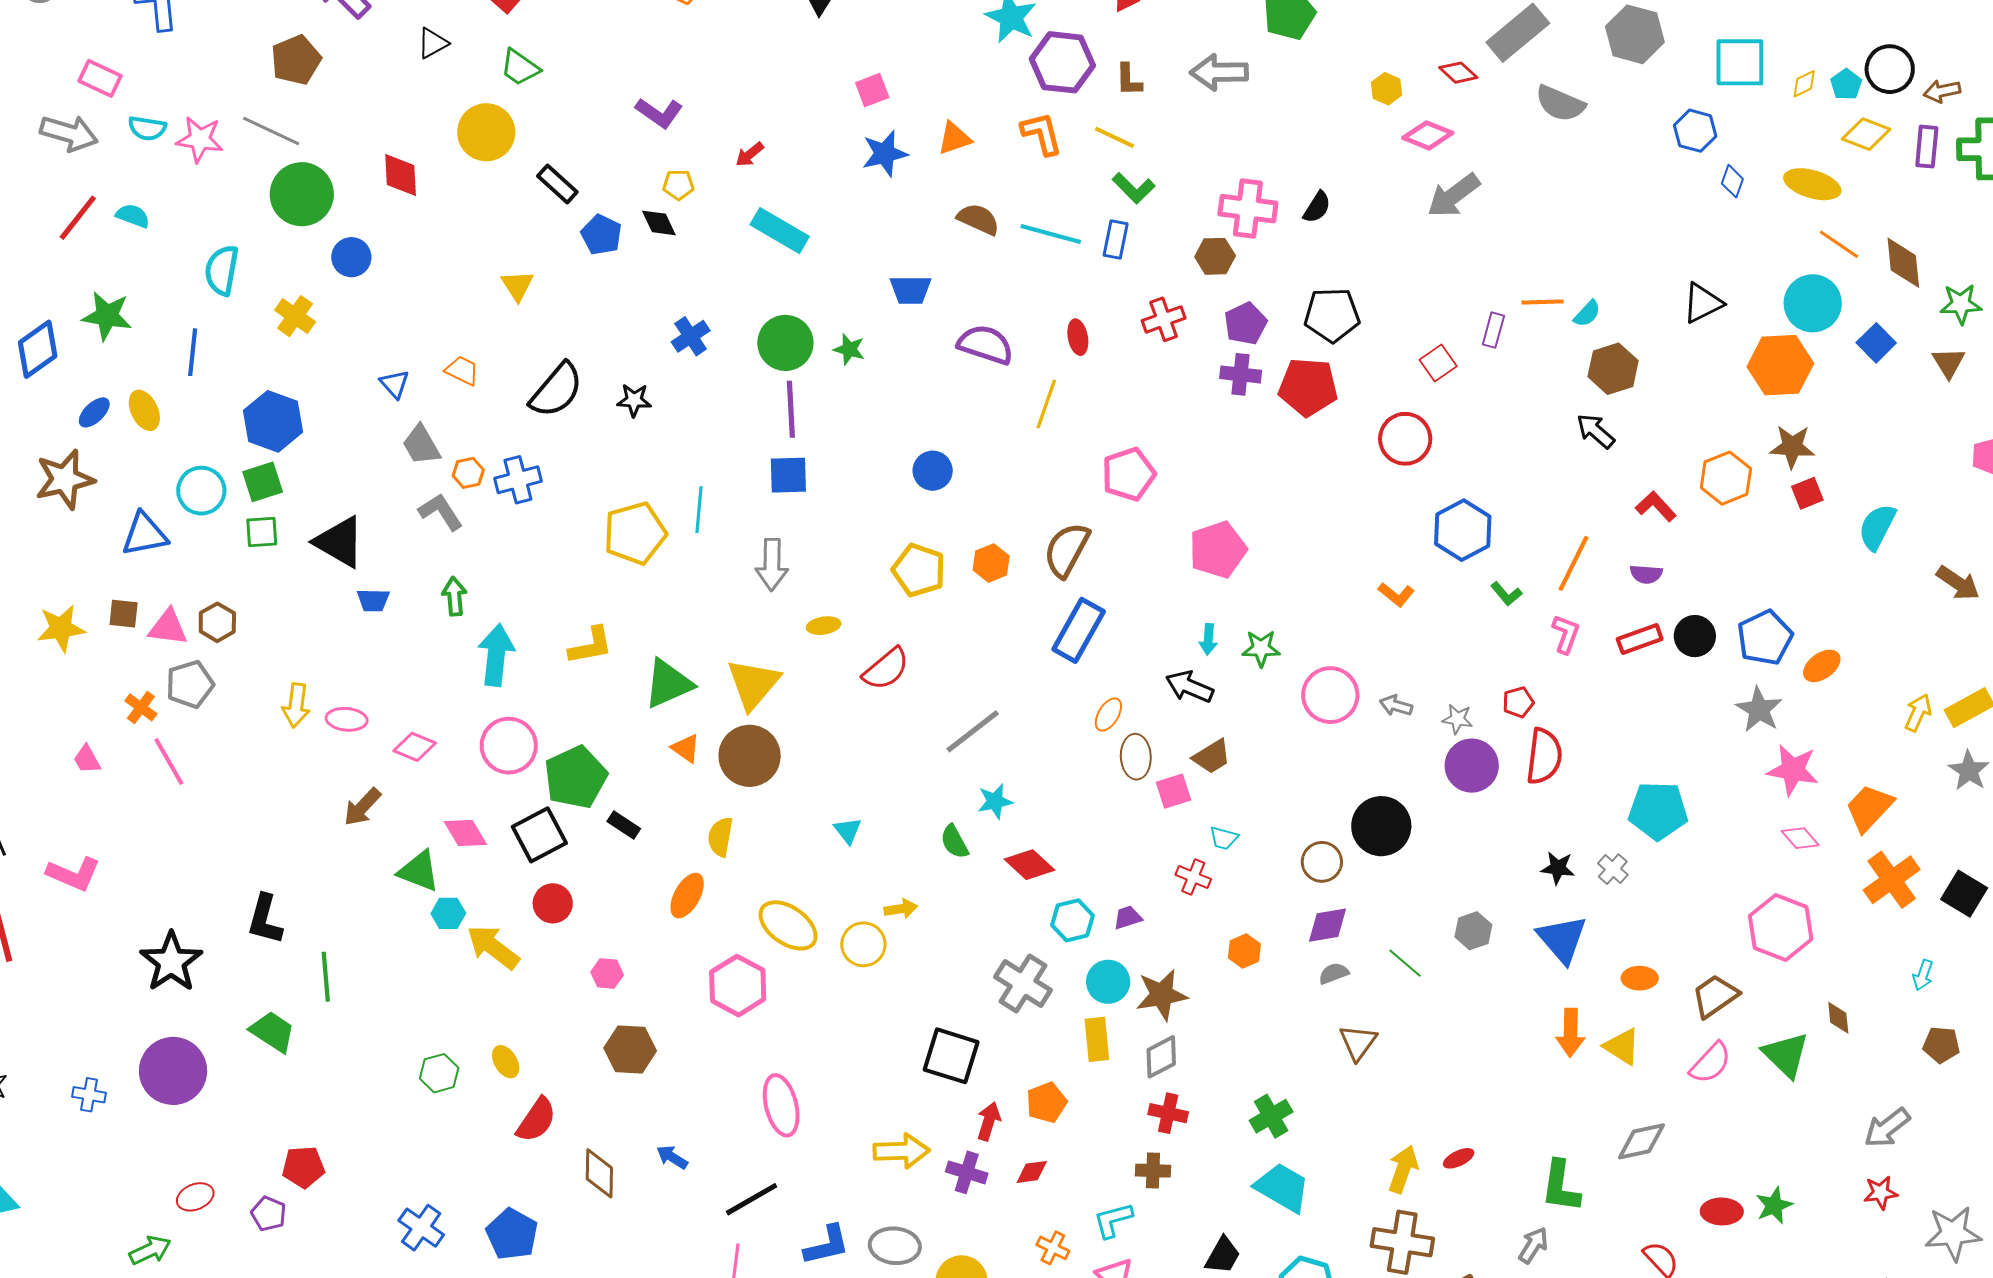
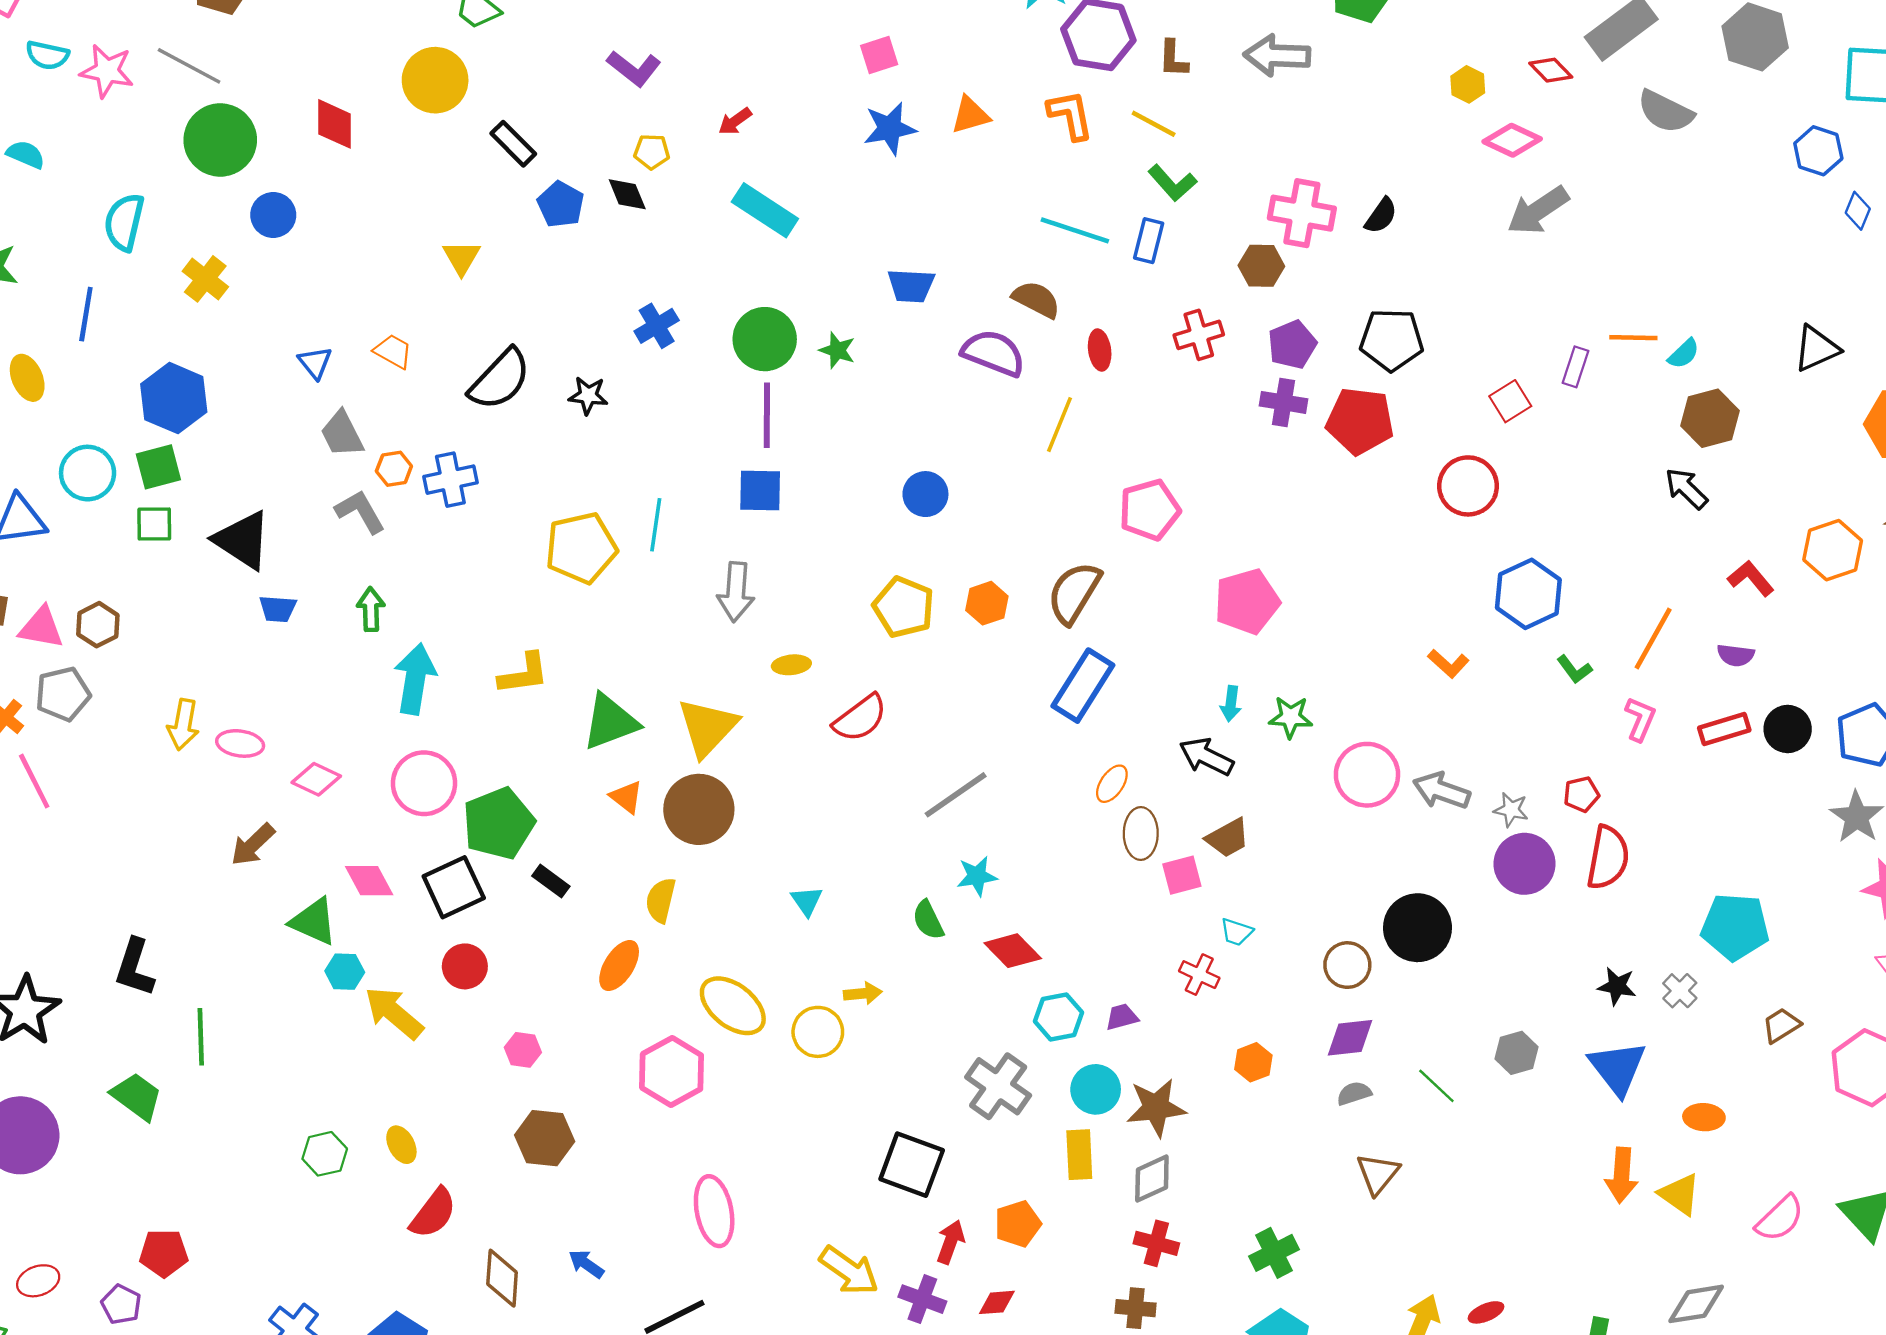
brown semicircle: (978, 219) -> (1036, 299), moved
gray arrow: (1396, 706) -> (1441, 791), size x1.5
brown trapezoid: (1715, 996) -> (1781, 1025), moved, size x0.7
yellow arrow: (901, 1151) -> (849, 1271), turned 34

